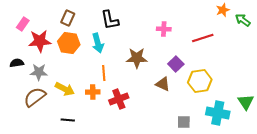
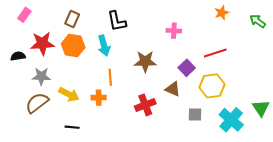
orange star: (223, 10) -> (222, 13), moved
pink rectangle: (23, 24) -> (24, 15), moved
red line: (203, 38) -> (215, 53), moved
black semicircle: (17, 63) -> (18, 56), moved
red cross: (119, 99) -> (145, 105), moved
cyan cross: (218, 113) -> (231, 120), turned 30
gray square: (184, 122) -> (195, 114), moved

